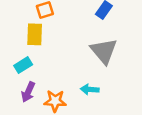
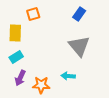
yellow rectangle: (35, 34) -> (15, 33), moved

